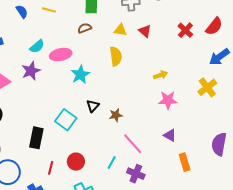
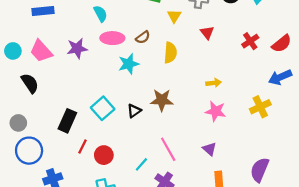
brown semicircle: (85, 28) -> (143, 37), moved, turned 152
yellow triangle: (120, 30) -> (174, 16), moved, turned 40
cyan semicircle: (37, 46) -> (100, 14), moved, turned -91
black triangle: (93, 106) -> (134, 111), moved
brown star: (116, 115) -> (162, 100), moved, size x1.5
red line: (51, 168) -> (82, 146), moved

